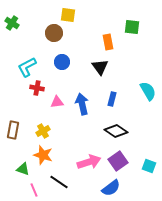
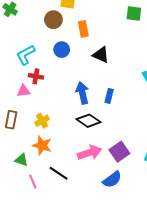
orange rectangle: (108, 42) -> (83, 29), moved
black triangle: (100, 67) -> (101, 55), turned -30
blue rectangle: (112, 99) -> (109, 96), moved
pink triangle: (57, 102) -> (24, 91), moved
black diamond: (116, 131) -> (88, 121), moved

